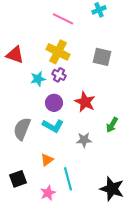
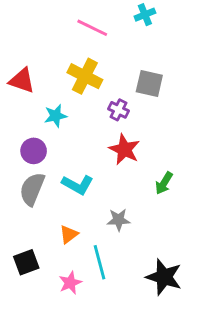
purple cross: (59, 75) -> (119, 110), moved
purple circle: (54, 103) -> (34, 151), moved
gray star: (84, 140) -> (119, 220), moved

